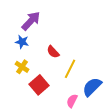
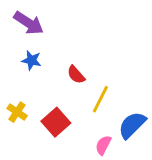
purple arrow: (31, 21) -> (29, 23), moved, turned 80
yellow cross: (22, 67) -> (17, 112), moved

